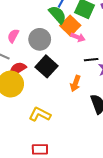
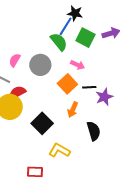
orange square: (70, 26) -> (67, 84), moved
black square: (46, 66) -> (42, 123), moved
yellow L-shape: (40, 114) -> (59, 150), moved

